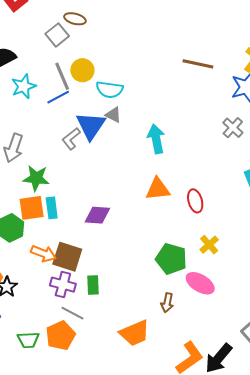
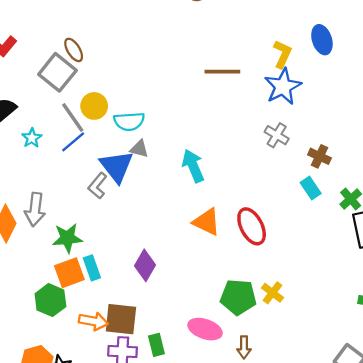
brown ellipse: (75, 19) -> (74, 50), turned 55
gray square: (57, 35) -> (57, 72), size x1.4
cyan star: (24, 86) -> (32, 138), size x0.7
orange triangle: (158, 189) -> (207, 222), turned 44
red ellipse: (195, 201) -> (252, 226), size x1.4
purple diamond: (97, 215) -> (145, 265), turned -52
yellow cross: (209, 245) -> (273, 293), moved
pink ellipse: (200, 283) -> (205, 329), moved

